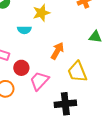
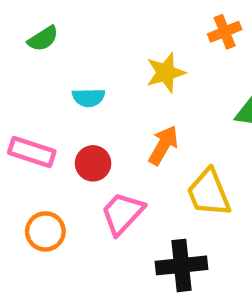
yellow star: (41, 13) -> (166, 73), moved
red circle: (21, 68) -> (93, 163), moved

